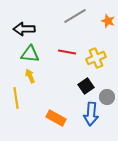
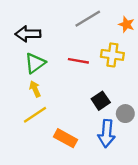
green triangle: (30, 54) -> (35, 63), turned -42
yellow cross: (96, 58) -> (112, 55), moved, turned 30
yellow line: (16, 98) -> (35, 115), moved, turned 65

